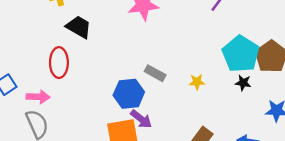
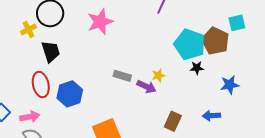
black trapezoid: (79, 27) -> (51, 51), turned 55
blue hexagon: (129, 94) -> (70, 94), moved
purple arrow: (141, 119) -> (146, 87), moved

